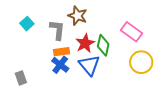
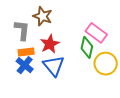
green diamond: (103, 45) -> (87, 47), moved

